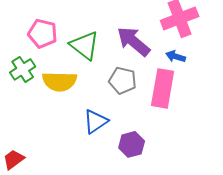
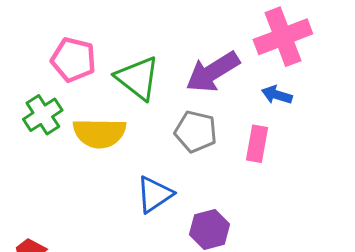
purple arrow: (134, 41) -> (213, 72), turned -72
pink rectangle: (163, 88) -> (257, 144), size x0.6

